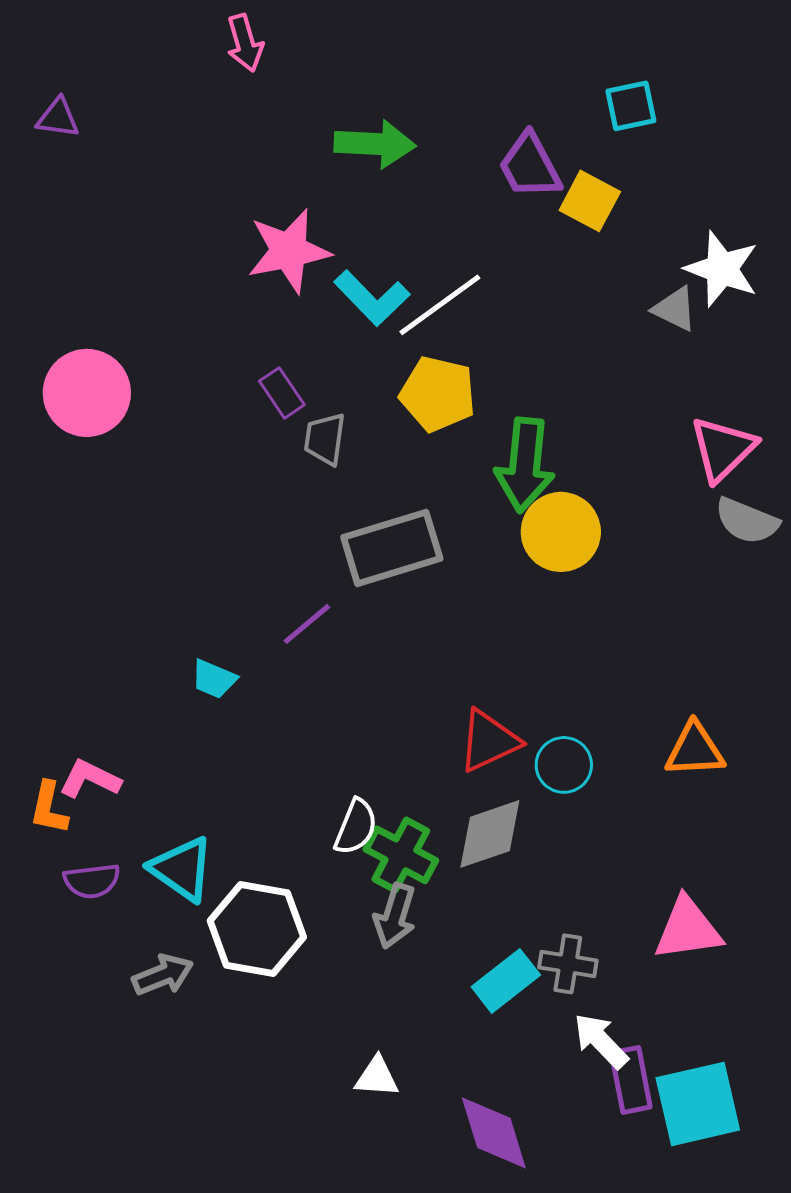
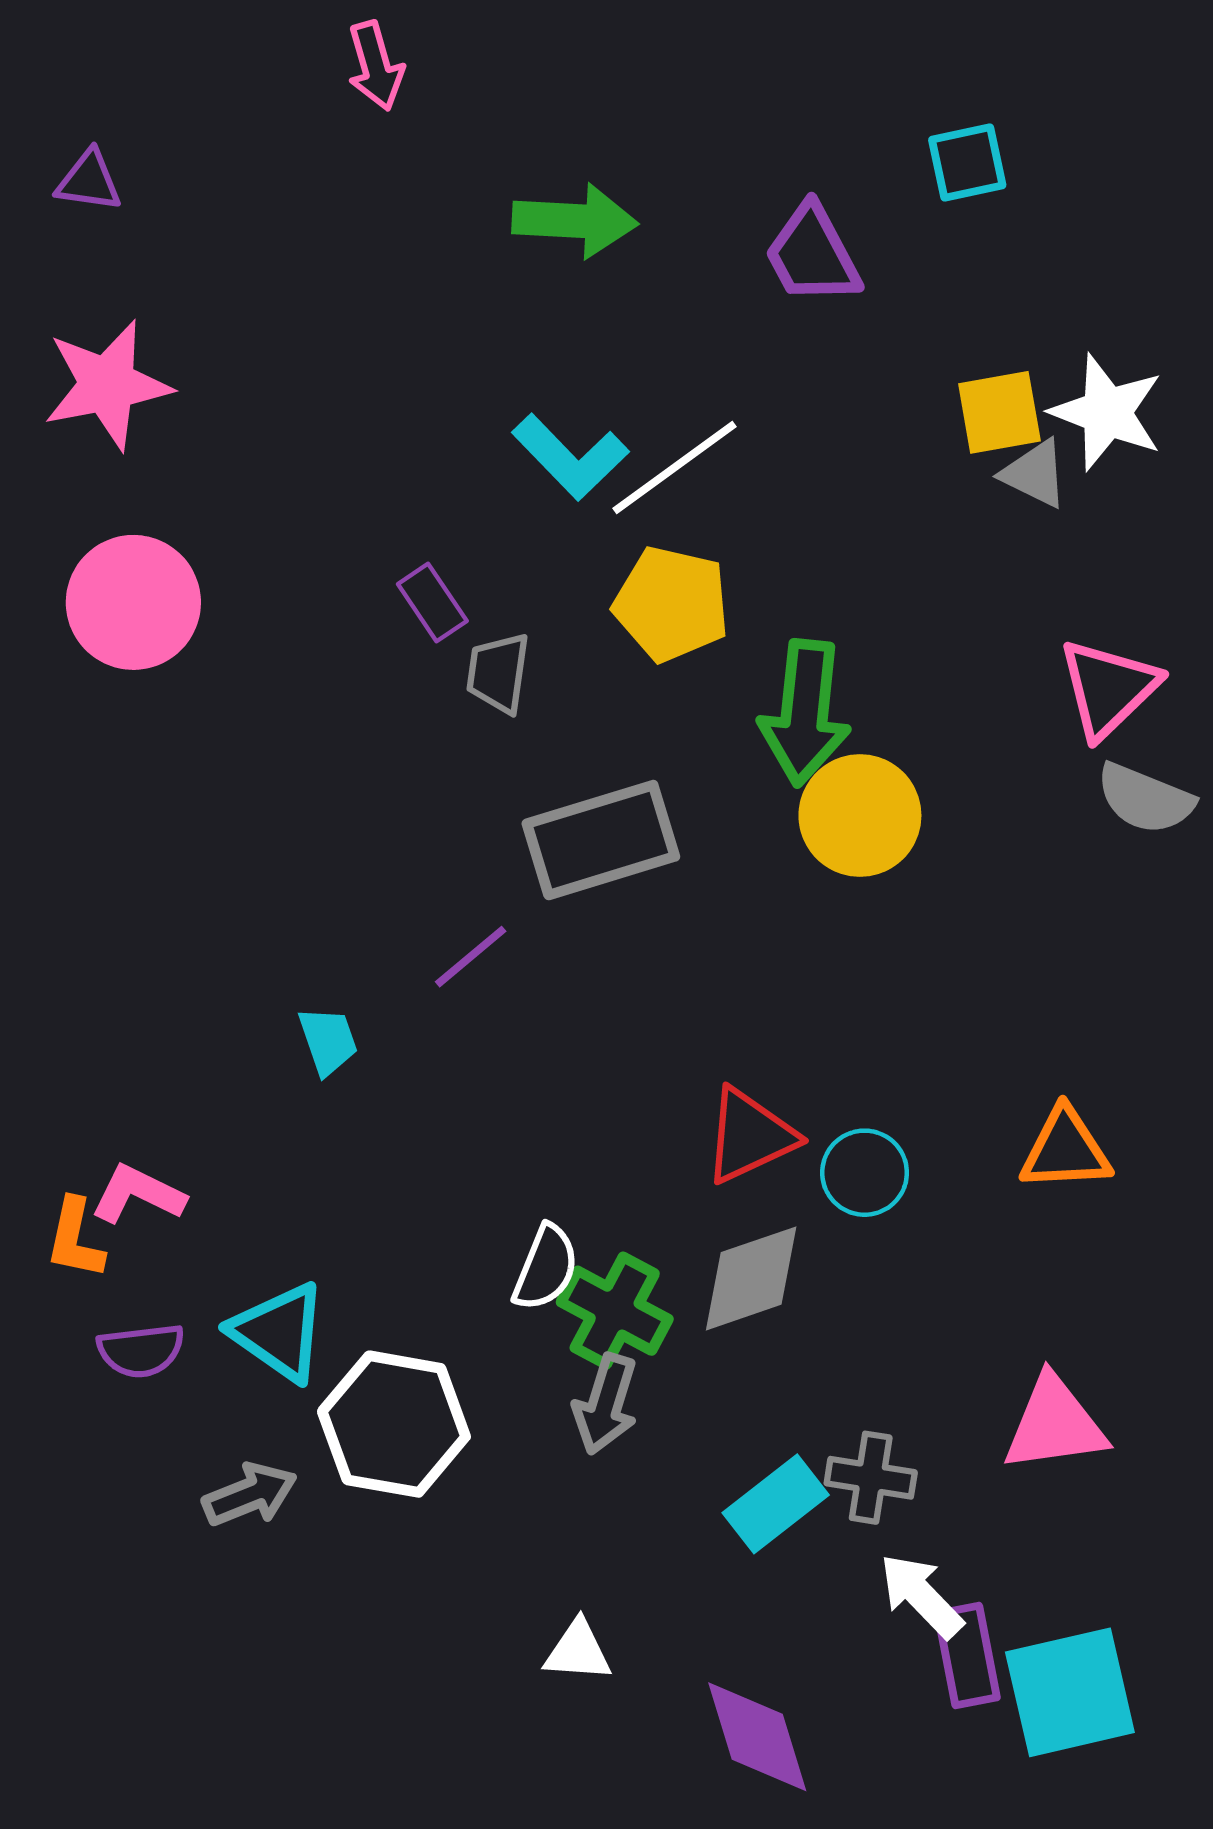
yellow square: (590, 201) -> (999, 412), moved, turned -38
pink star: (289, 251) -> (107, 385), moved
cyan trapezoid: (214, 679) -> (328, 1041), turned -132

